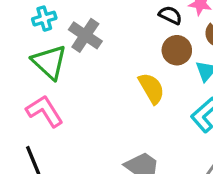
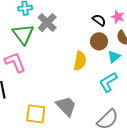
yellow semicircle: (151, 88) -> (80, 61), turned 30

